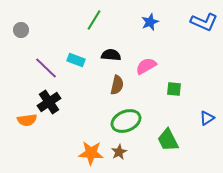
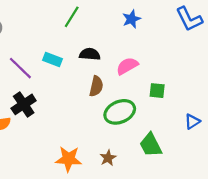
blue L-shape: (204, 22) -> (189, 19), turned 40
green ellipse: (126, 121) -> (120, 112), moved
brown star: (119, 152) -> (108, 158), moved

